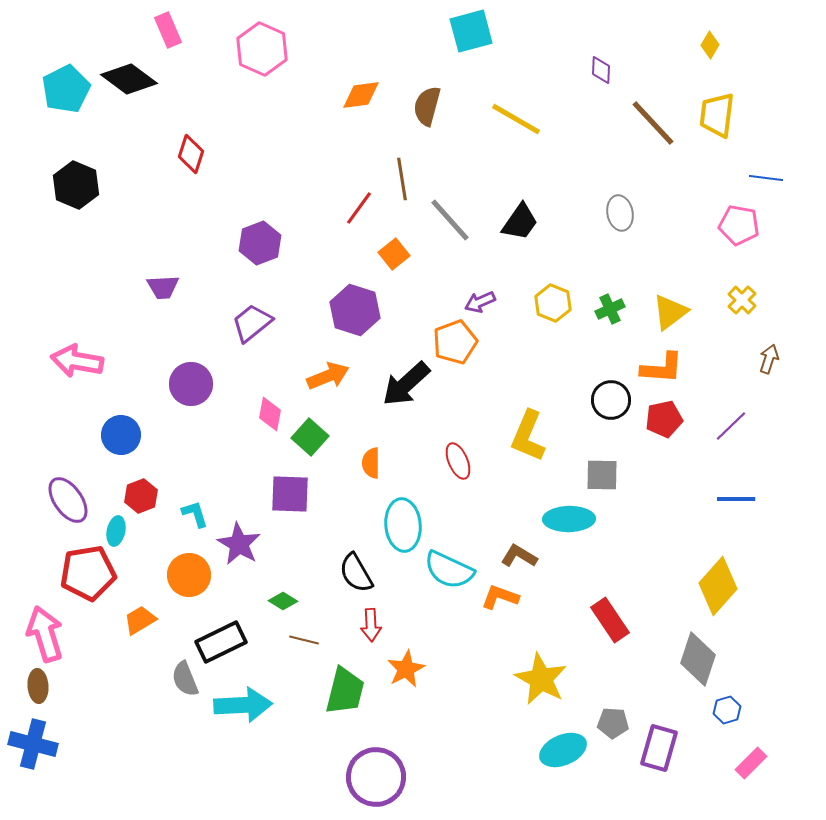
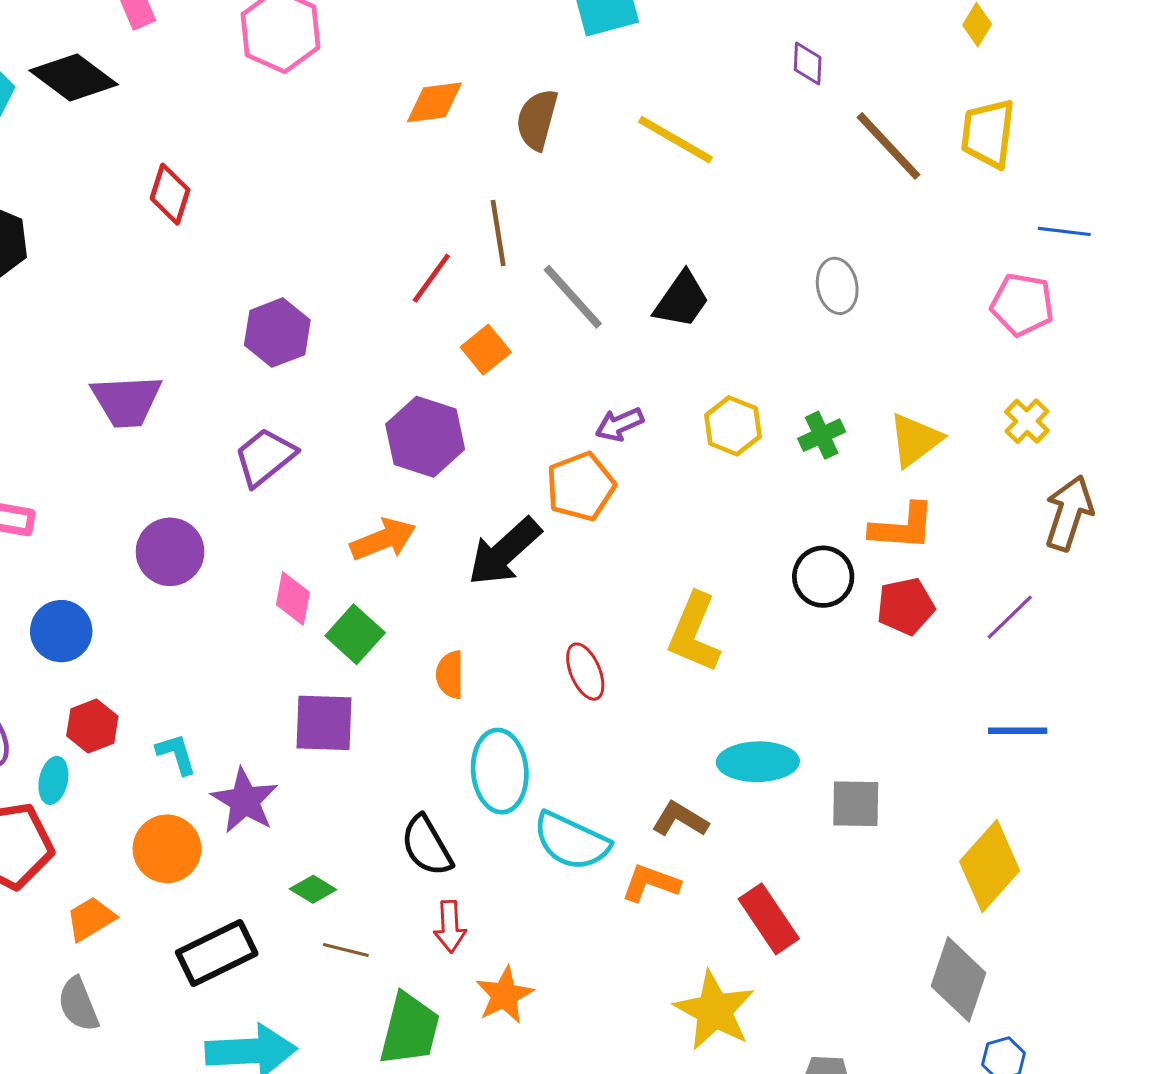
purple trapezoid: (163, 287) -> (126, 401), size x1.4
brown arrow: (769, 359) -> (1069, 513), size x1.6
gray square: (602, 475) -> (856, 804), moved
red rectangle: (610, 620) -> (769, 919), moved
gray semicircle: (185, 679) -> (78, 1004), moved

